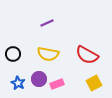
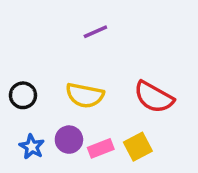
purple line: (47, 23) -> (95, 32), moved
yellow square: (94, 83) -> (138, 147), moved

